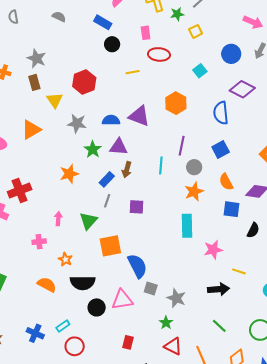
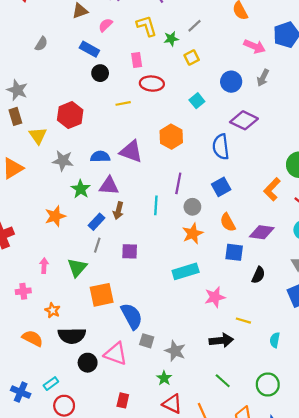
gray semicircle: (59, 17) -> (41, 44), turned 96
cyan rectangle: (187, 226) -> (186, 271), turned 75
pink triangle: (122, 300) -> (116, 354), turned 30

